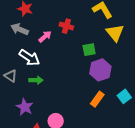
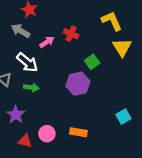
green square: (89, 50) -> (92, 62), turned -32
purple hexagon: (100, 70) -> (78, 84), moved
orange rectangle: (97, 99) -> (78, 132), moved, turned 56

